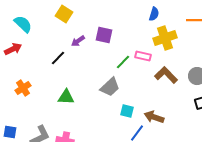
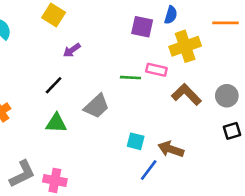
purple square: (104, 35) -> (142, 27), moved
black line: (58, 58) -> (54, 85), moved
green line: (123, 62) -> (130, 78), turned 49
gray trapezoid: (110, 87) -> (97, 106), moved

